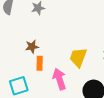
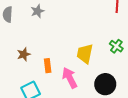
brown star: (32, 47) -> (24, 54), moved

